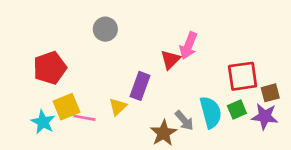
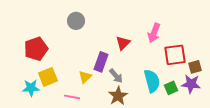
pink arrow: (188, 46) -> (154, 33), moved
green square: (237, 109) -> (171, 88), moved
pink line: (85, 118) -> (72, 97), moved
gray arrow: (184, 121) -> (116, 76), moved
cyan star: (43, 122) -> (31, 88), turned -30

